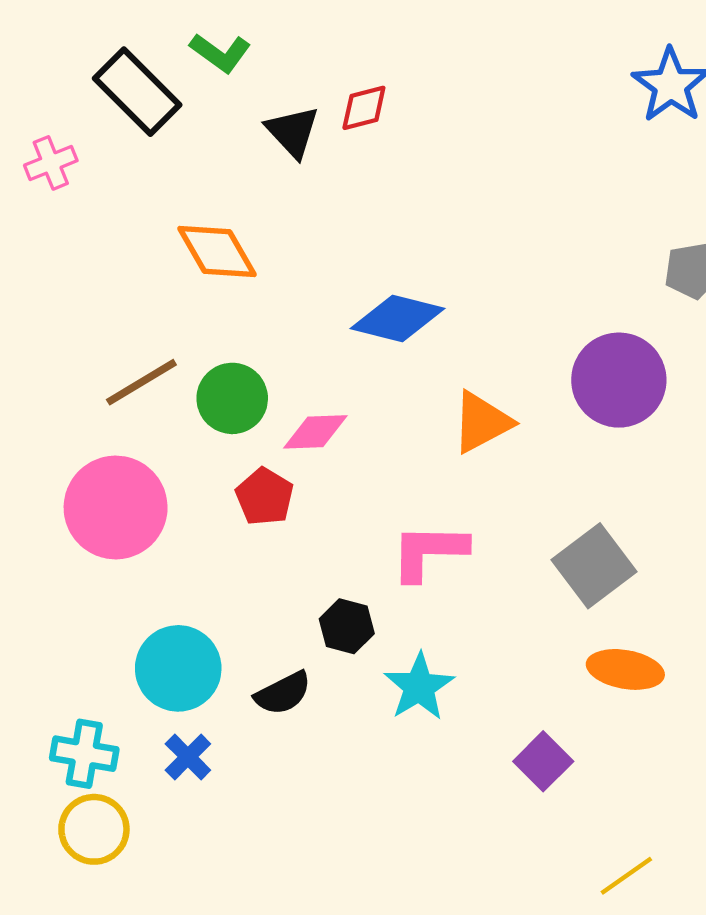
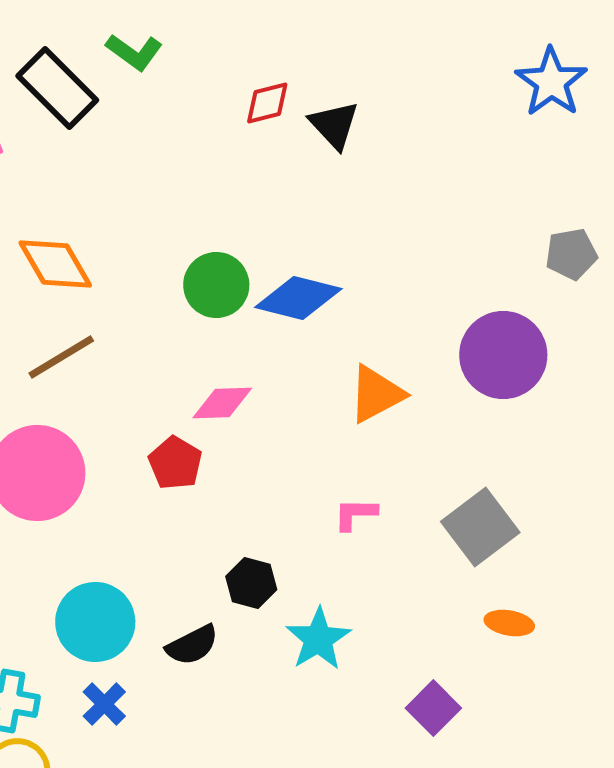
black triangle: (293, 132) -> (334, 125), moved
orange diamond: (217, 252) -> (55, 264), moved
green circle: (232, 398) -> (216, 285), moved
pink L-shape: (429, 552) -> (355, 514), moved, size x0.6
orange ellipse: (625, 669) -> (509, 623), size x0.7

